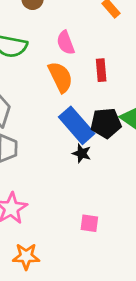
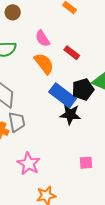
red rectangle: (101, 70) -> (72, 53), turned -35
black star: (82, 153) -> (70, 114), size x1.5

